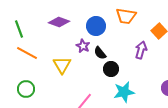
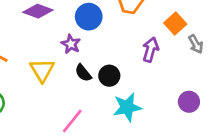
black semicircle: (100, 53) -> (83, 73), moved

